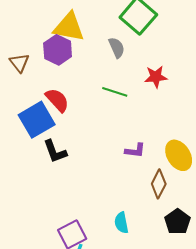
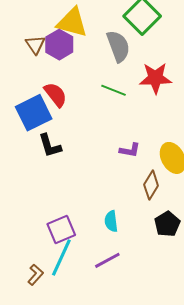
gray semicircle: (117, 48) -> (118, 46), size x1.5
brown triangle: (19, 63) -> (35, 45), moved
red star: (156, 77) -> (155, 78), size x1.4

